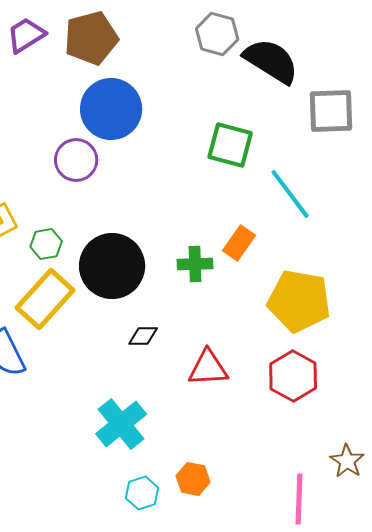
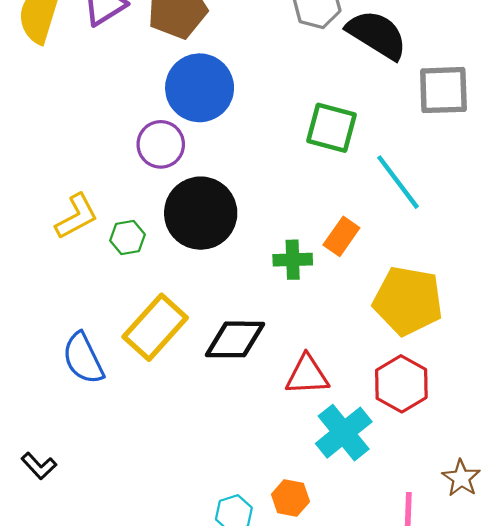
black circle: (112, 266) -> (201, 213), moved
yellow rectangle: (45, 299) -> (155, 327), moved
black diamond: (143, 336) -> (235, 339), size x1.8
cyan cross: (121, 424) -> (344, 433), moved

